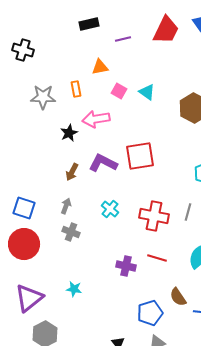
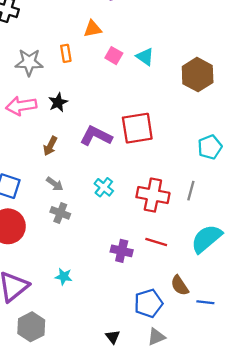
pink arrow: (96, 119) -> (21, 106), moved
brown arrow: (72, 172) -> (50, 146), moved
gray arrow: (66, 206) -> (55, 184), turned 105

